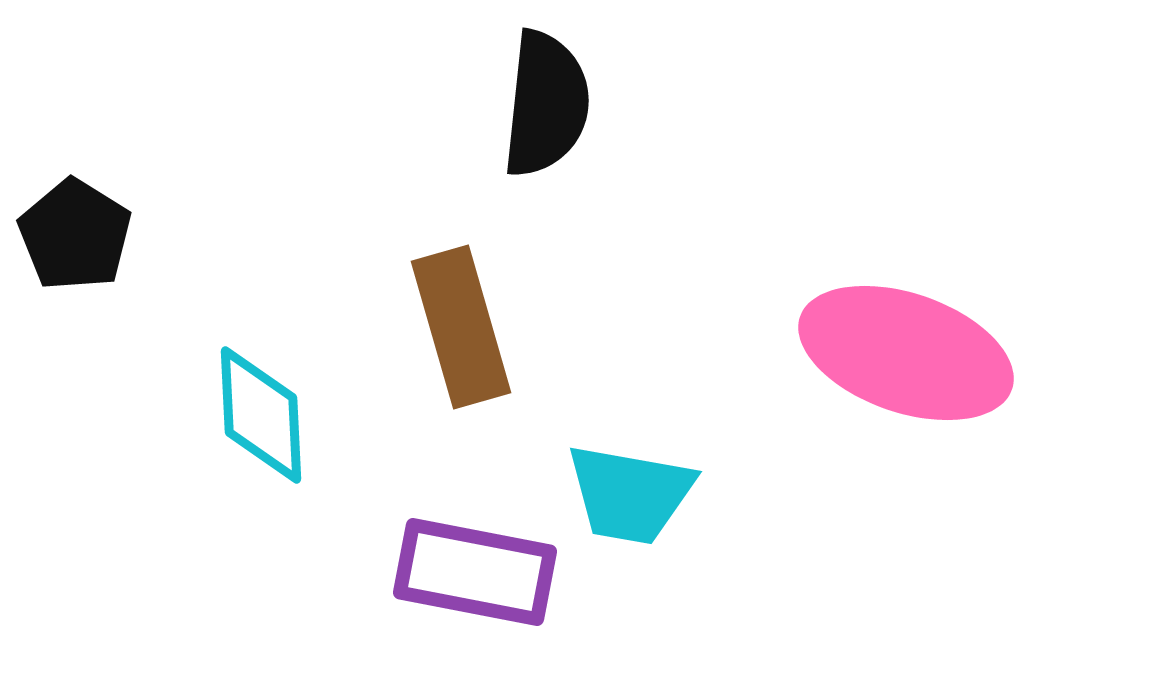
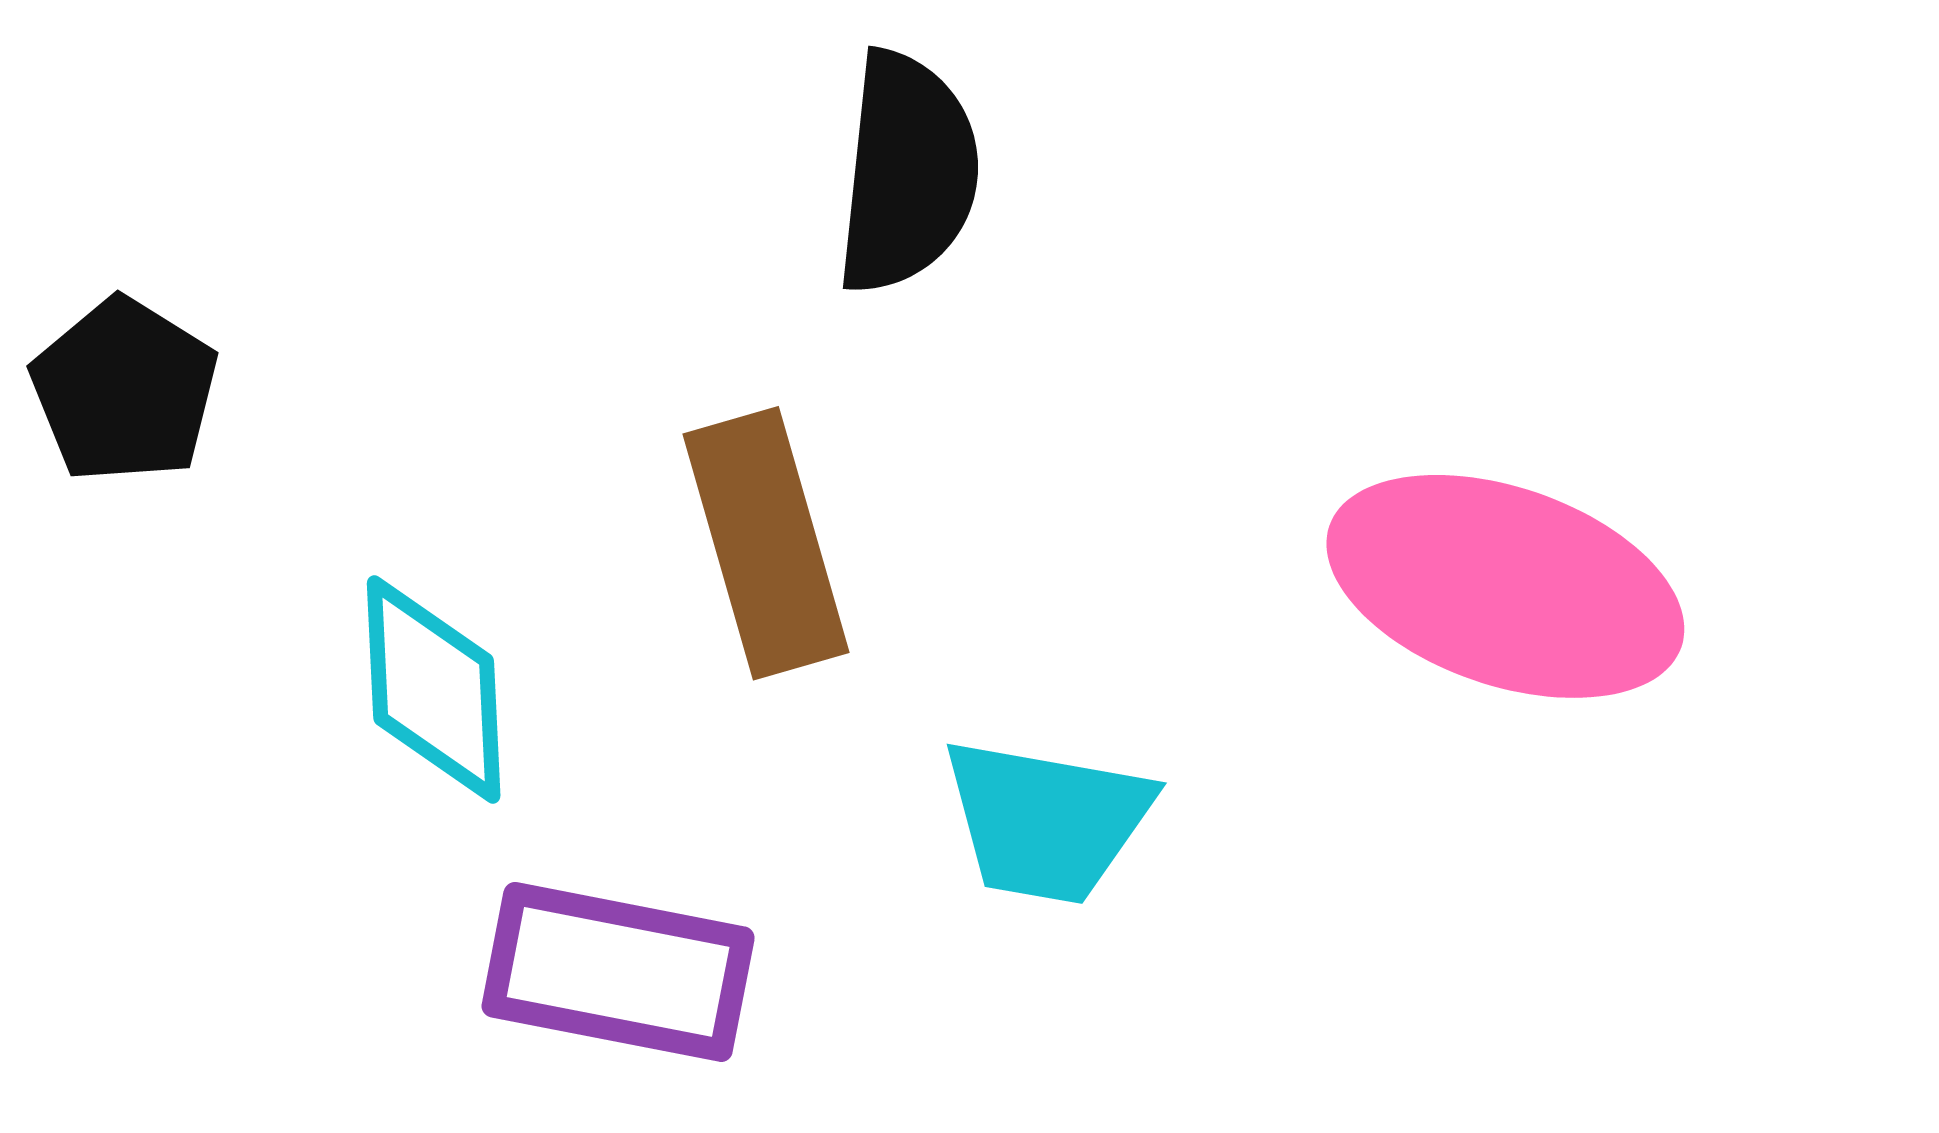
purple rectangle: (475, 572) -> (618, 972), moved

